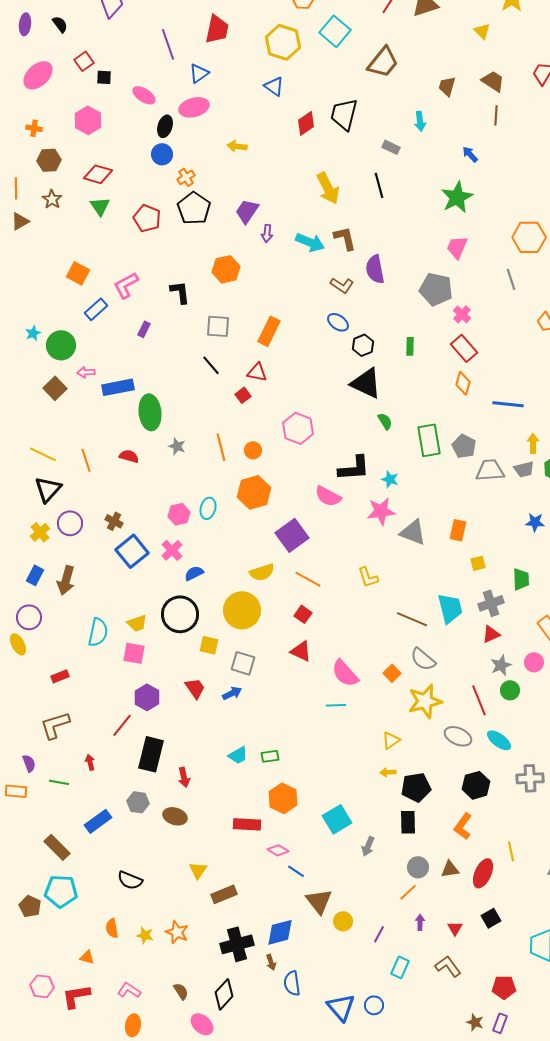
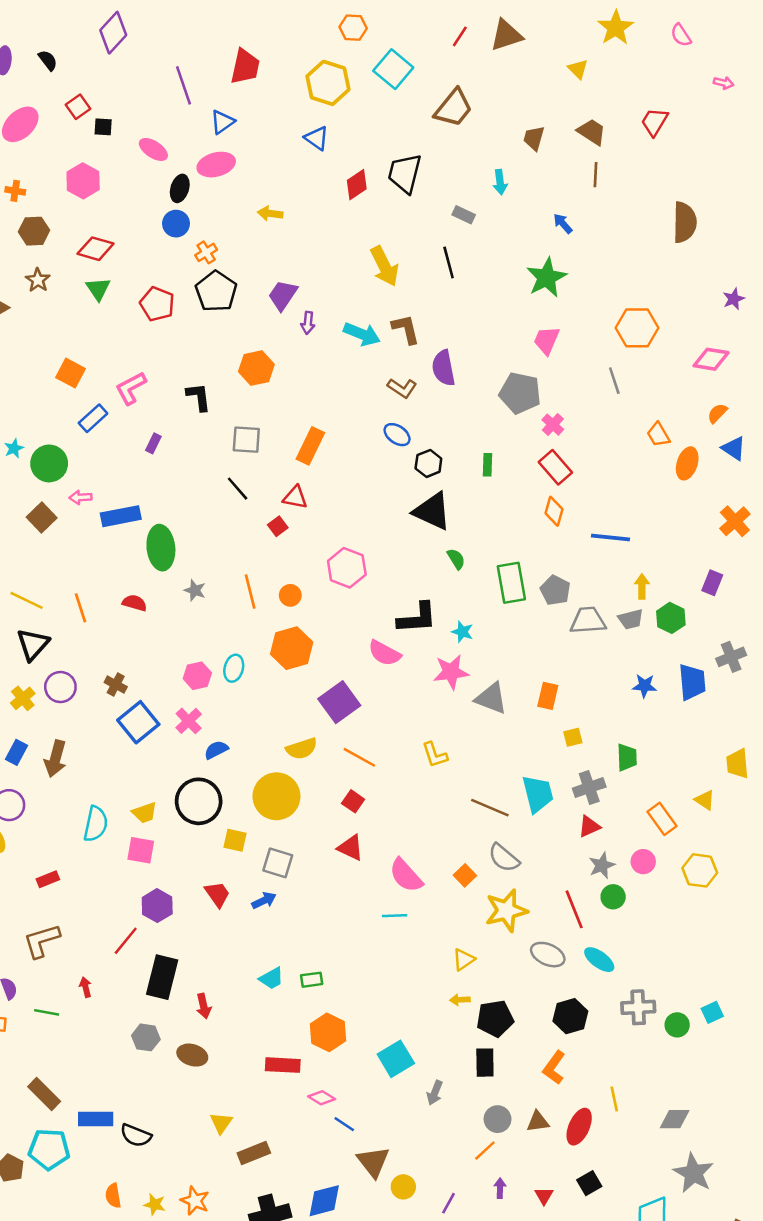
blue rectangle: (98, 821) -> (96, 1119), moved, turned 36

